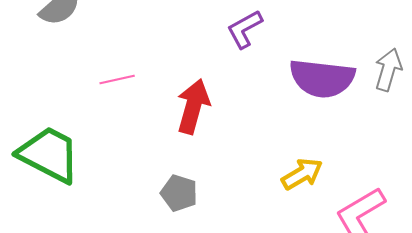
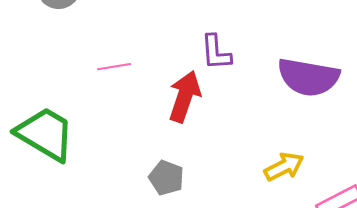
purple L-shape: (245, 29) -> (216, 52), moved, turned -69

